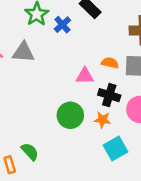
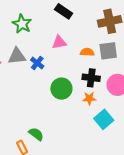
blue cross: (62, 25) -> (37, 63), moved
pink triangle: (85, 76) -> (59, 42), moved
green circle: (70, 115) -> (61, 89), moved

